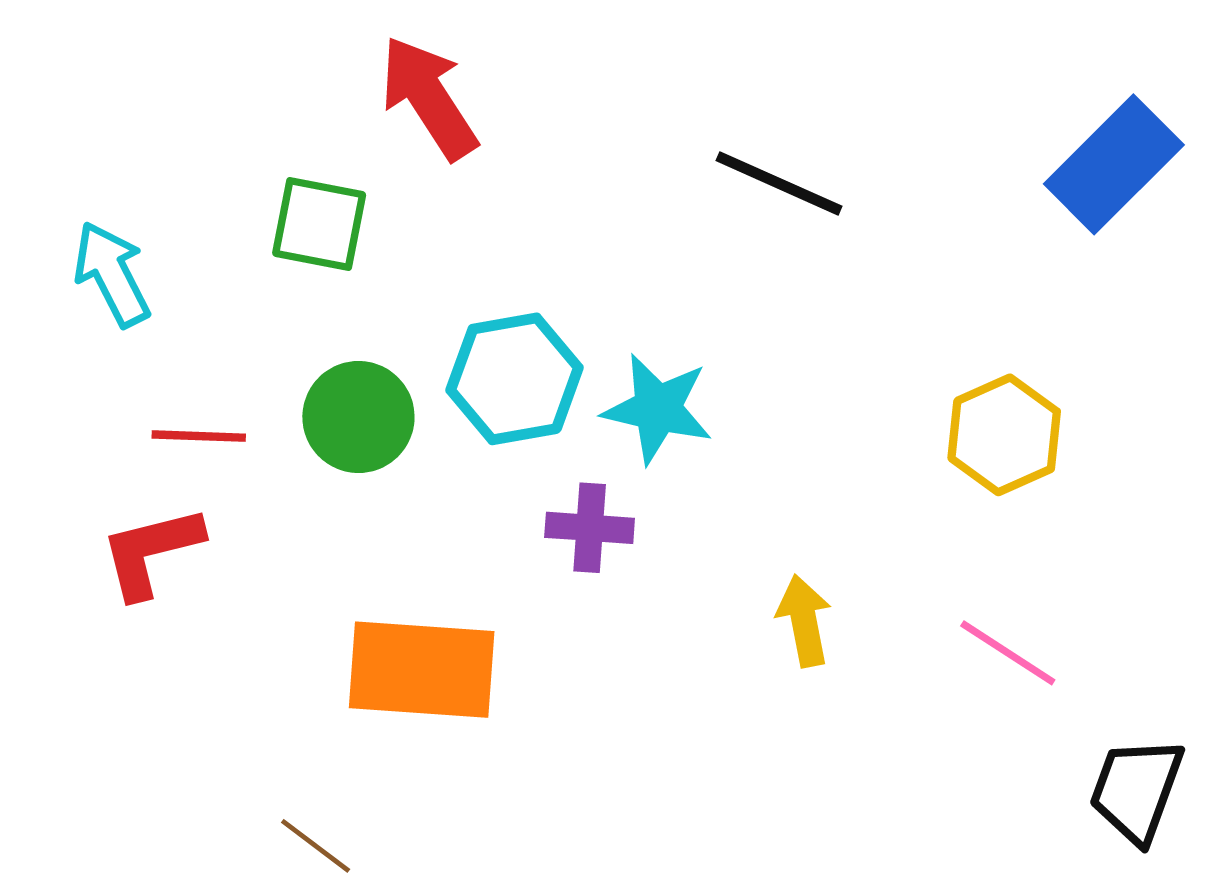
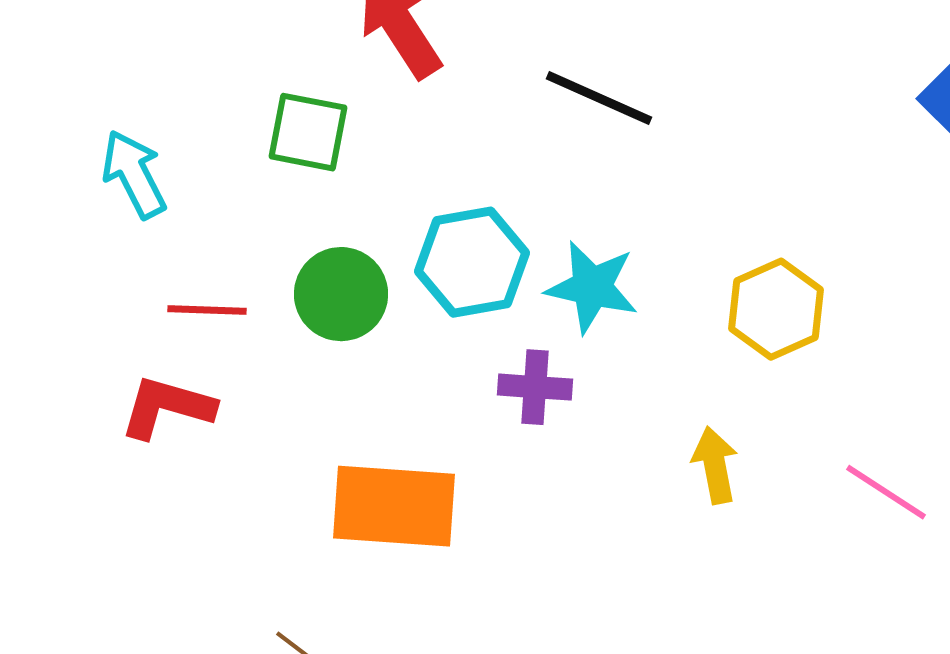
black line: (779, 183) -> (599, 98), moved
yellow hexagon: (1004, 435) -> (776, 309), moved
red L-shape: (151, 552) -> (167, 407), turned 30

